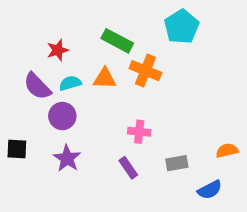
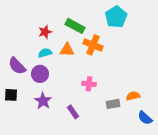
red star: (58, 50) -> (45, 32), moved
purple semicircle: (37, 86) -> (17, 66), moved
orange semicircle: (227, 151) -> (133, 96), moved
purple rectangle: (128, 168) -> (73, 112), moved
blue semicircle: (210, 190) -> (145, 118), moved, turned 70

